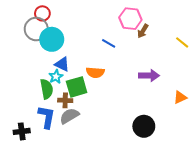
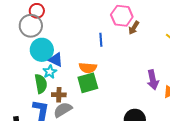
cyan circle: (52, 39) -> (42, 50), moved
blue line: (109, 43) -> (101, 40), turned 56
purple arrow: (149, 76) -> (153, 80), moved, turned 78
green square: (77, 87) -> (88, 83), moved

